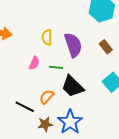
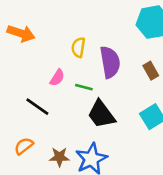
orange semicircle: (47, 97) -> (24, 146), moved
black line: (25, 107) -> (37, 107), moved

